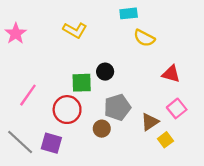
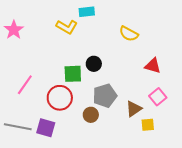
cyan rectangle: (129, 13) -> (87, 12), moved
yellow square: (165, 140) -> (148, 125), turned 32
gray line: (20, 142) -> (18, 127), turned -32

